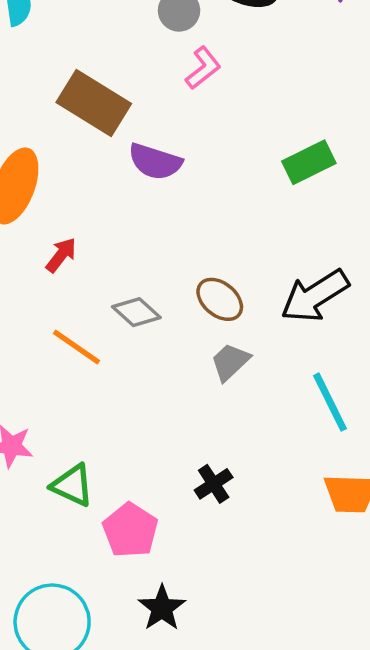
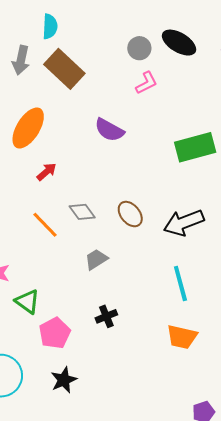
brown rectangle: (94, 103) -> (64, 69), moved
green rectangle: (309, 162) -> (195, 147), size x1.4
gray trapezoid: (230, 362) -> (96, 259), moved

